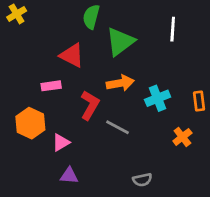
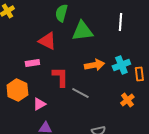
green triangle: (120, 42) -> (82, 31), turned 30
orange arrow: (120, 83) -> (94, 65), moved
cyan cross: (158, 98) -> (121, 65), moved
red L-shape: (90, 105) -> (60, 77), turned -30

